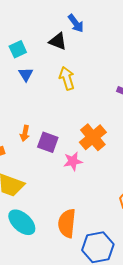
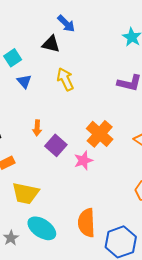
orange arrow: (25, 133) -> (37, 128), moved
purple square: (48, 142) -> (56, 145), turned 30

